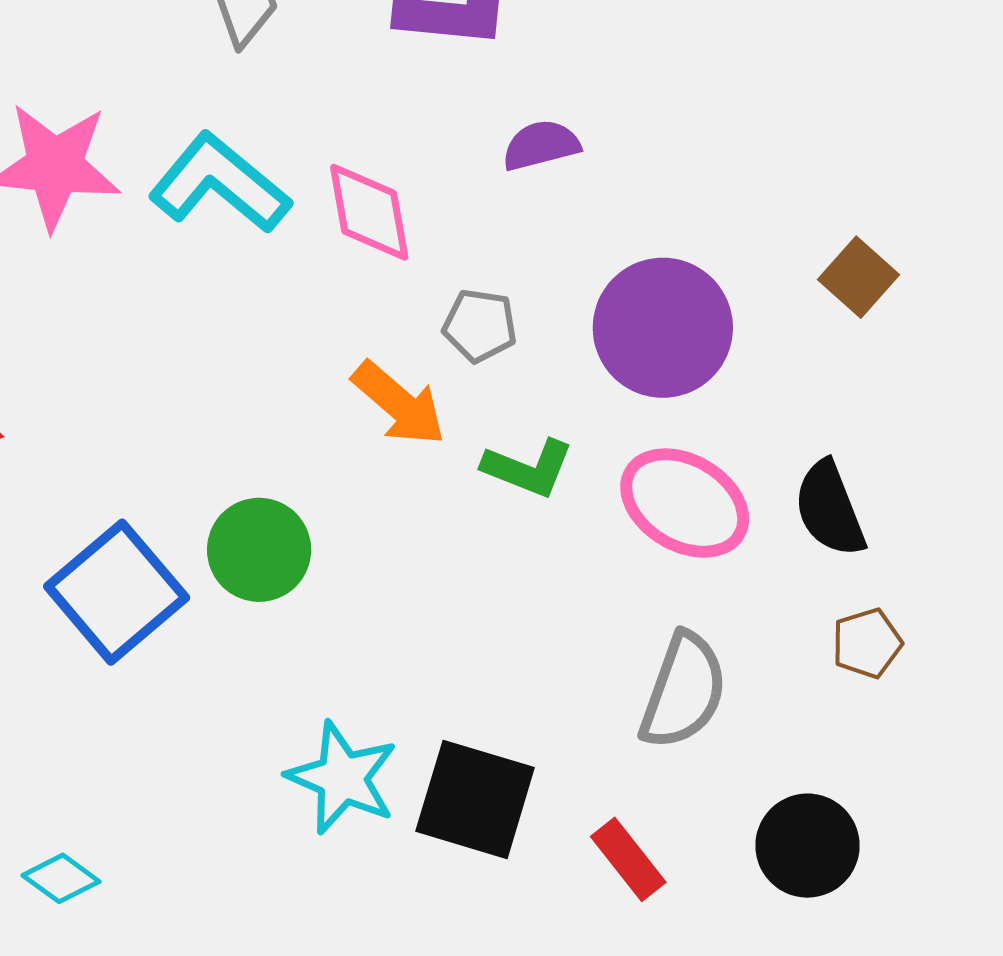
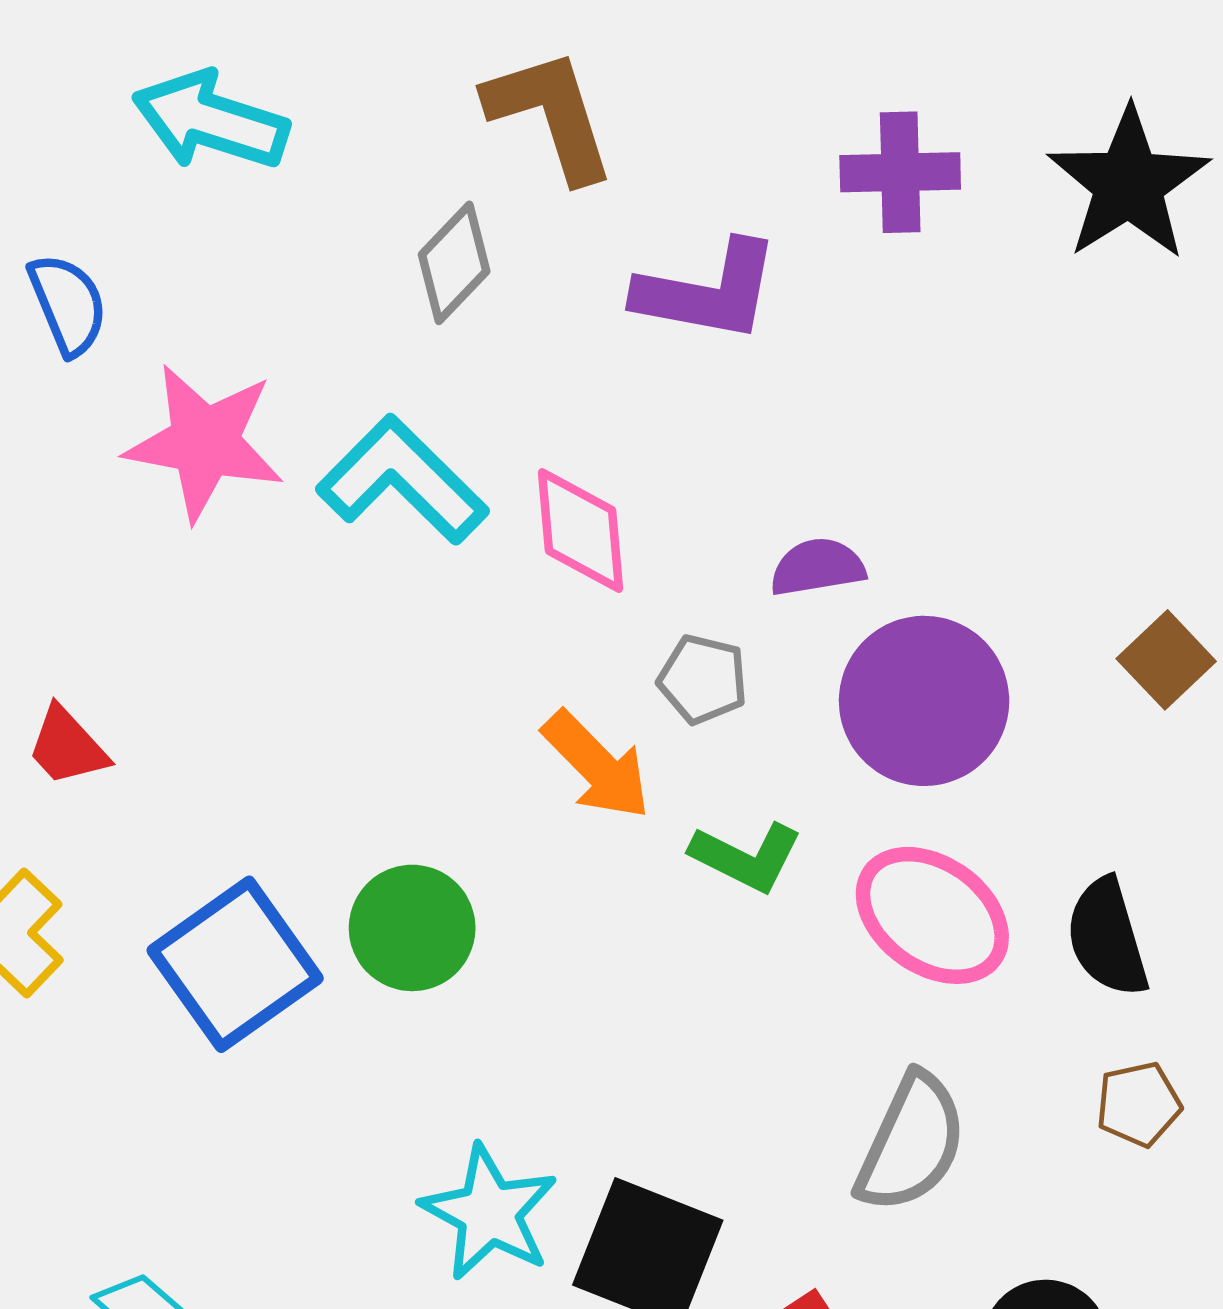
purple semicircle: (541, 145) -> (817, 567), moved

